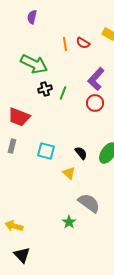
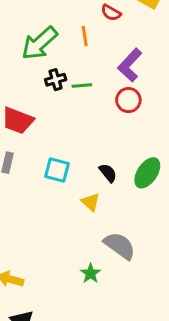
orange line: (65, 44) -> (85, 36), moved
green arrow: (34, 64) -> (40, 43), turned 112
green line: (63, 93) -> (82, 85), turned 64

